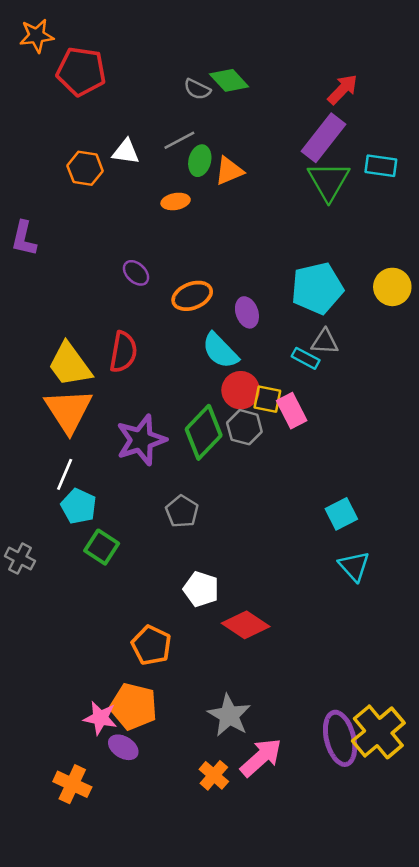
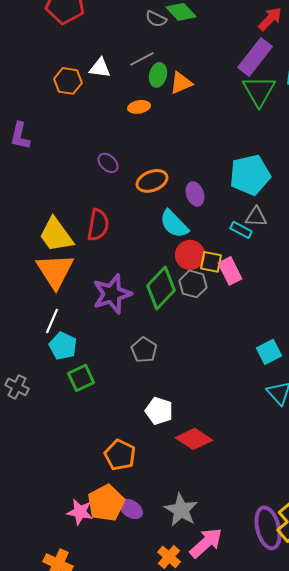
green square: (102, 547) -> (81, 378), turned 32
orange pentagon: (133, 706) -> (106, 503), turned 30
purple ellipse: (123, 747) -> (131, 509), moved

